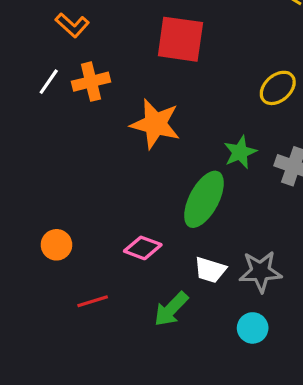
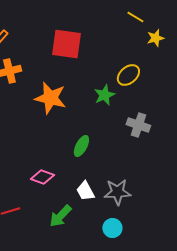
green star: (240, 152) -> (104, 95), moved
green ellipse: (204, 199) -> (81, 146), size x0.6
white trapezoid: (210, 270) -> (85, 191), turned 45

